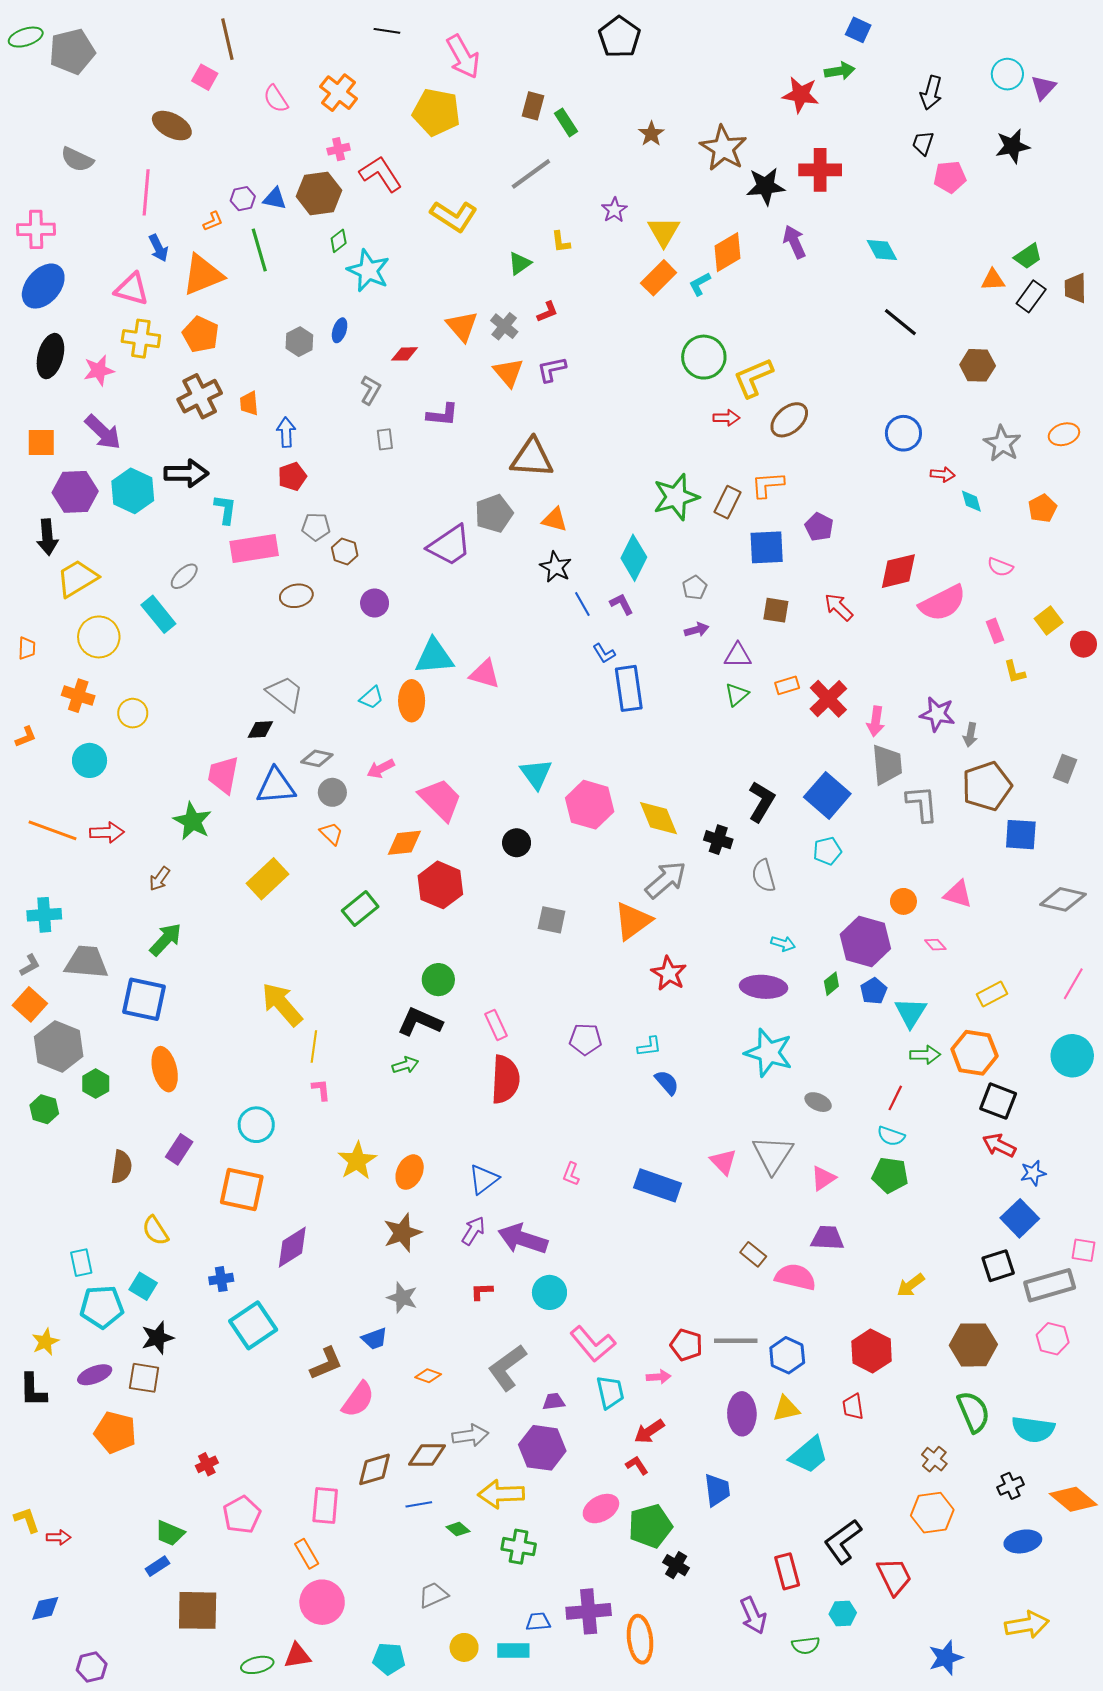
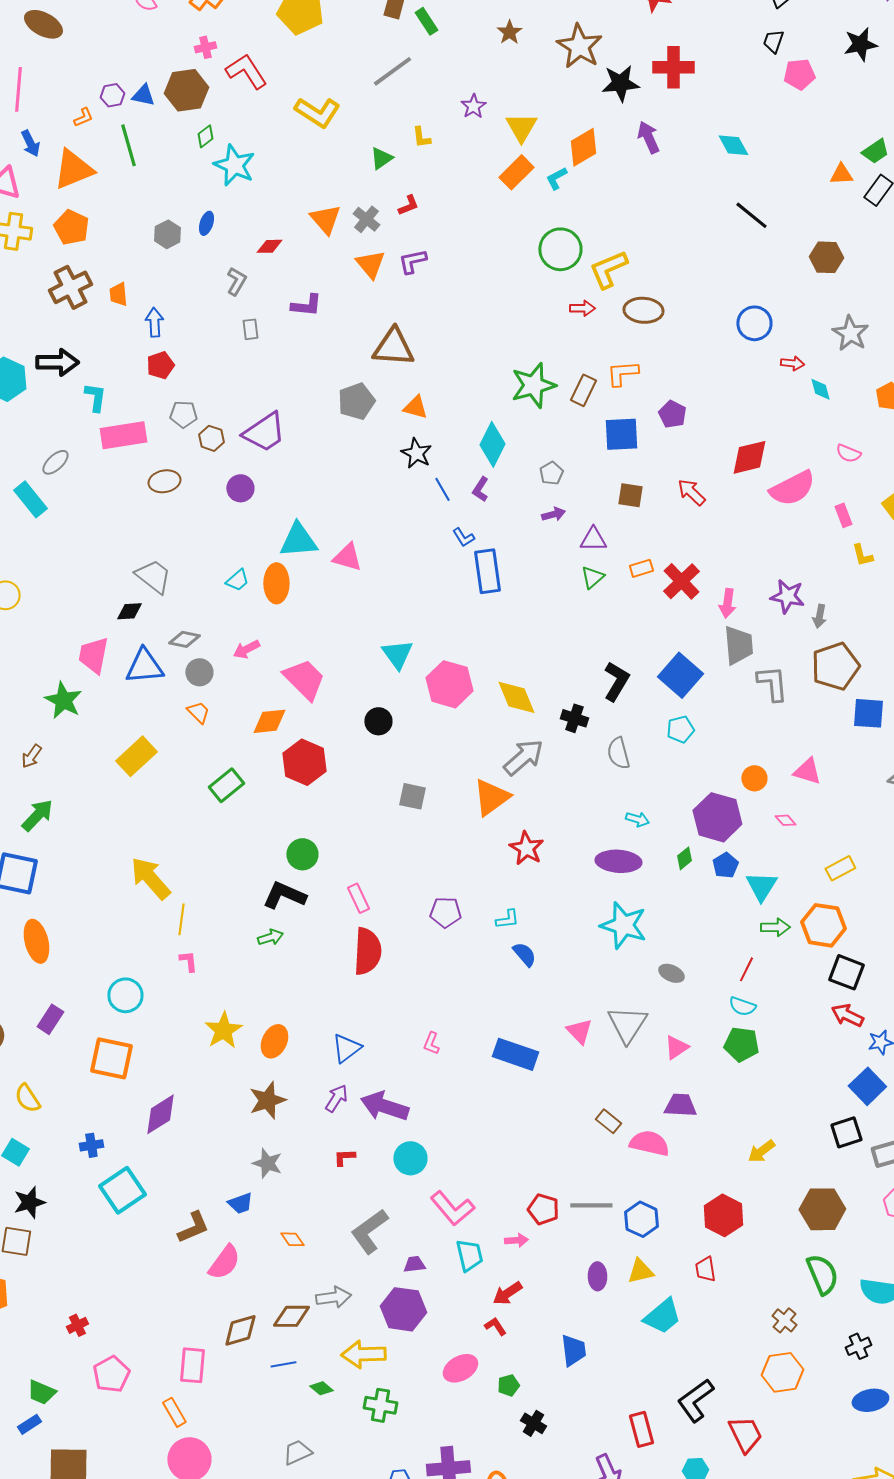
brown ellipse: (789, 420) -> (643, 310), turned 45
purple trapezoid: (450, 545) -> (264, 432), moved
purple L-shape: (622, 604) -> (480, 489), turned -120
orange diamond: (428, 1376) -> (292, 1239), turned 35
purple ellipse: (742, 1414) -> (597, 1276), size x0.7
green pentagon: (650, 1526) -> (508, 1385), size x0.5

